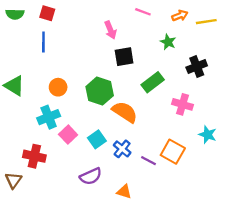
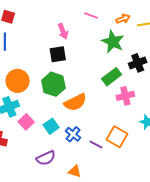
green star: (168, 42) -> (113, 42), size x1.6
black square: (124, 57) -> (58, 54), moved
green rectangle: (153, 82) -> (112, 77), moved
orange circle: (58, 87) -> (18, 81), size x1.5
pink cross: (182, 104) -> (125, 96), turned -30
orange semicircle: (125, 112) -> (75, 102), turned 120

